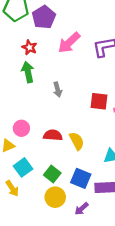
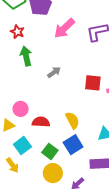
red star: (29, 47) -> (17, 32), moved
gray arrow: (58, 90) -> (54, 72), turned -112
red semicircle: (53, 135) -> (41, 122), moved
blue square: (81, 178) -> (73, 145), moved, turned 36

